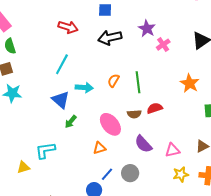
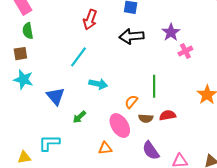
red arrow: (68, 27) -> (90, 20), turned 84
orange semicircle: (114, 81) -> (131, 102), moved
blue triangle: (61, 100) -> (56, 96), moved

